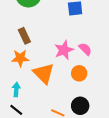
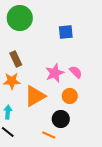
orange triangle: (44, 73) -> (35, 96), turned 45
black circle: (80, 106) -> (61, 119), moved

